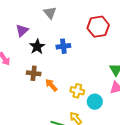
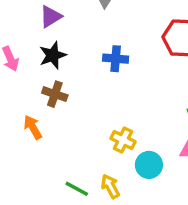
black star: (37, 47) -> (53, 55), moved
orange arrow: (51, 85) -> (33, 127), moved

